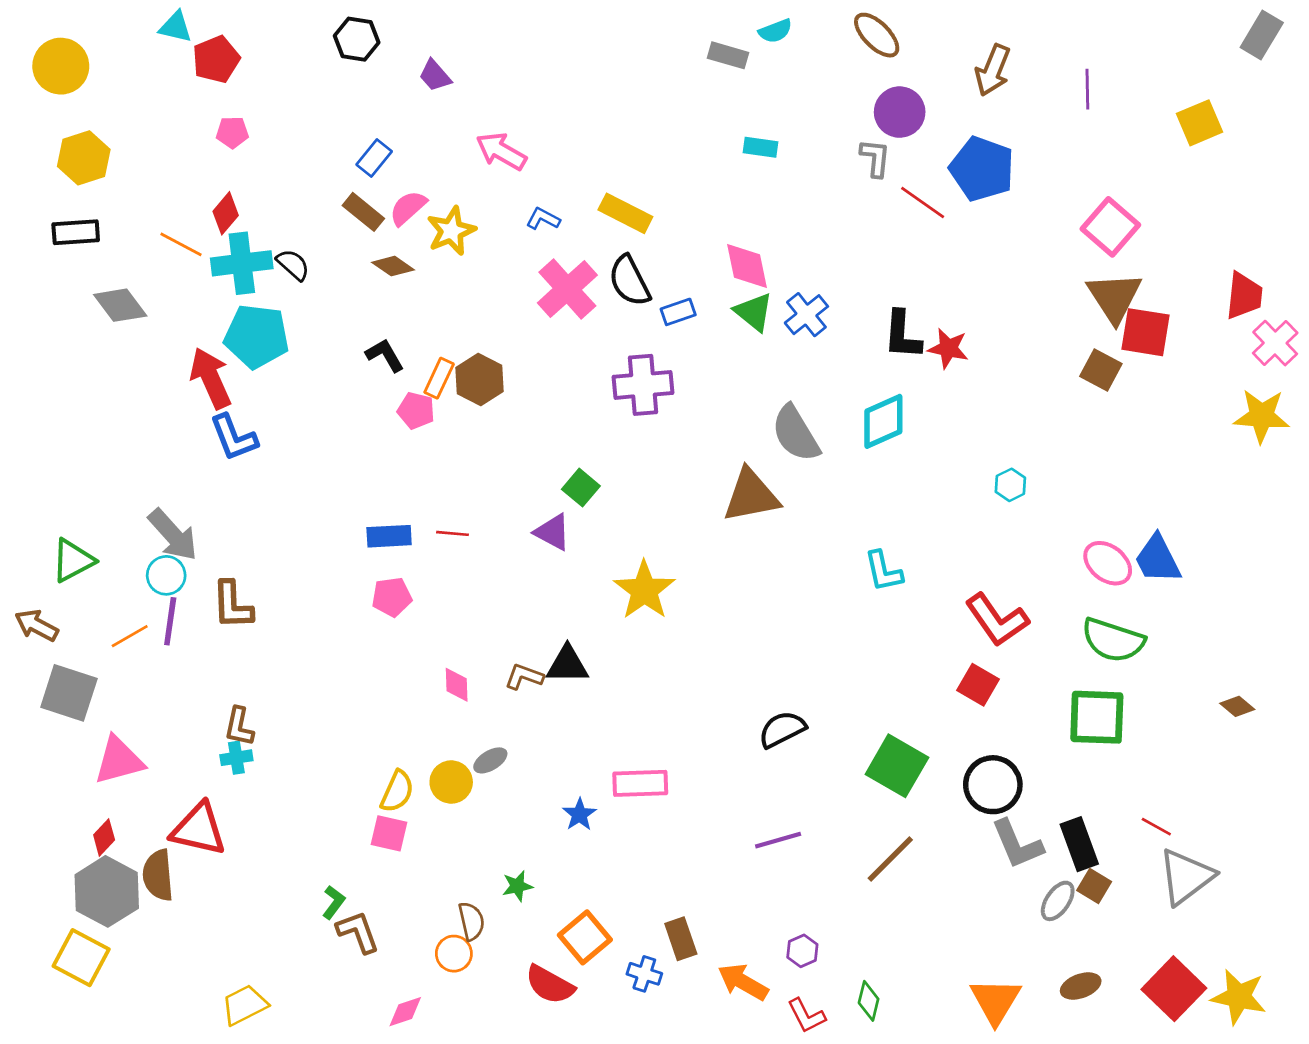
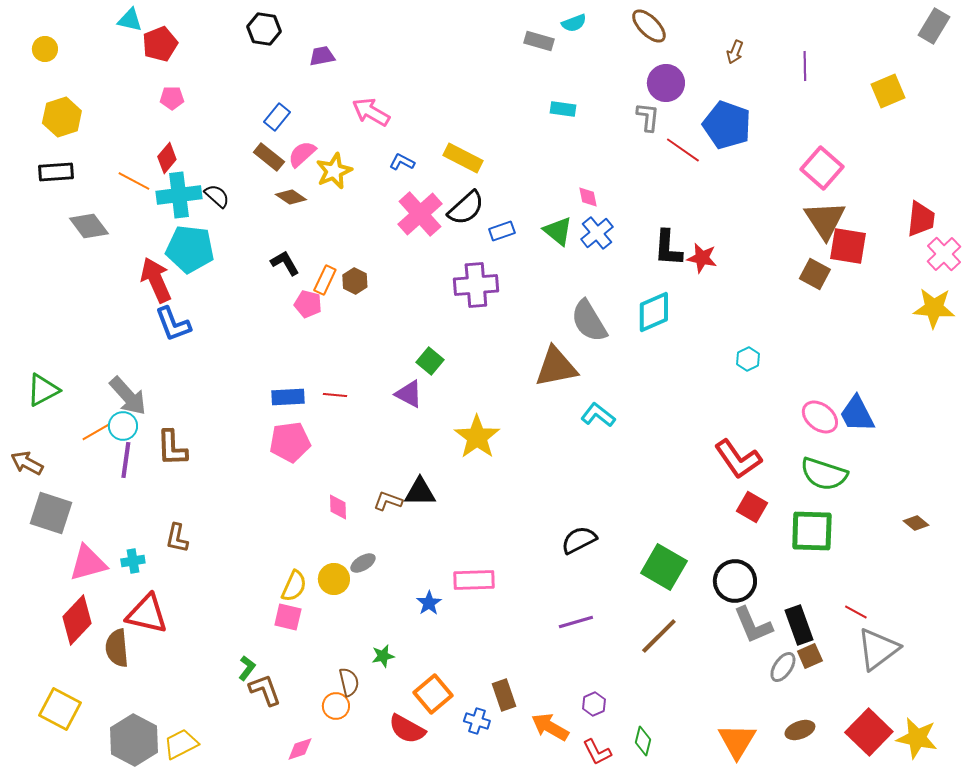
yellow circle: (61, 66) -> (45, 49), size x0.6
brown arrow: (993, 70) -> (735, 52), size x0.6
purple trapezoid: (435, 76) -> (322, 56), turned 120
pink diamond: (747, 266) -> (588, 197), moved, size x0.6
black semicircle: (629, 281) -> (466, 208), turned -105
brown hexagon: (480, 379) -> (355, 281), size x0.7
green triangle: (73, 560) -> (43, 390), moved
cyan L-shape: (883, 571) -> (598, 415), moved, turned 140
pink pentagon: (392, 597) -> (290, 442), size x1.4
orange line: (130, 636) -> (96, 432), moved
red square: (978, 685) -> (752, 507), moved
cyan cross: (236, 758) -> (133, 561), moved
red diamond: (104, 837) -> (77, 620), size x1.8
brown square: (1094, 886) -> (810, 656), turned 35
gray hexagon: (107, 891) -> (134, 740), moved

